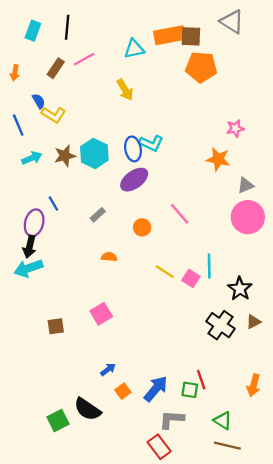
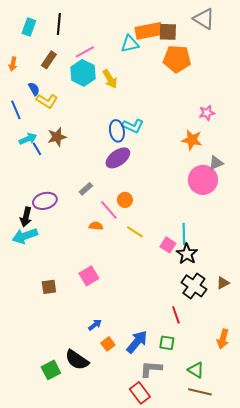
cyan triangle: (134, 49) -> (130, 44), moved
pink line: (84, 59) -> (85, 52), moved
cyan hexagon: (94, 153) -> (83, 73), moved
blue line: (53, 203) -> (37, 149), moved
pink line: (180, 214) -> (109, 210), moved
pink circle: (248, 217) -> (203, 180), moved
purple ellipse: (34, 223) -> (45, 201), moved, turned 60
yellow line: (165, 272) -> (135, 232), moved
black star: (240, 289) -> (187, 254), moved
red line: (201, 380) -> (176, 315), moved

